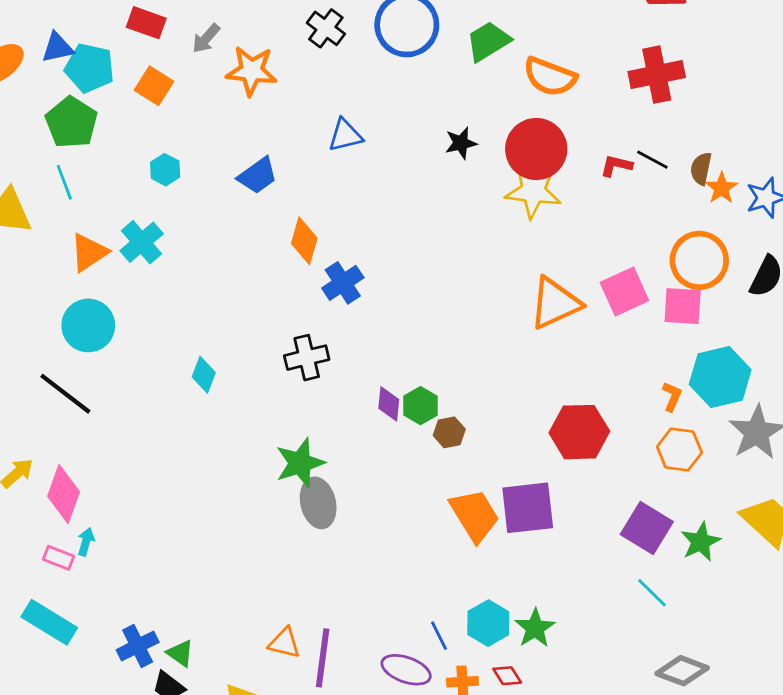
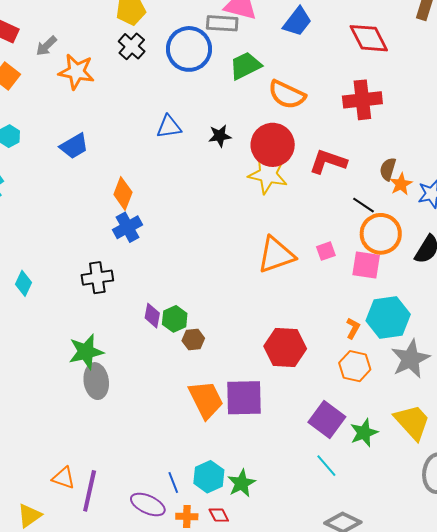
blue triangle: (345, 135) -> (169, 127), moved
black line: (652, 160) -> (363, 205), moved
red L-shape: (616, 166) -> (328, 162), size x1.6
orange diamond: (304, 241) -> (123, 193), moved
pink square: (624, 292) -> (326, 251), size x0.6

